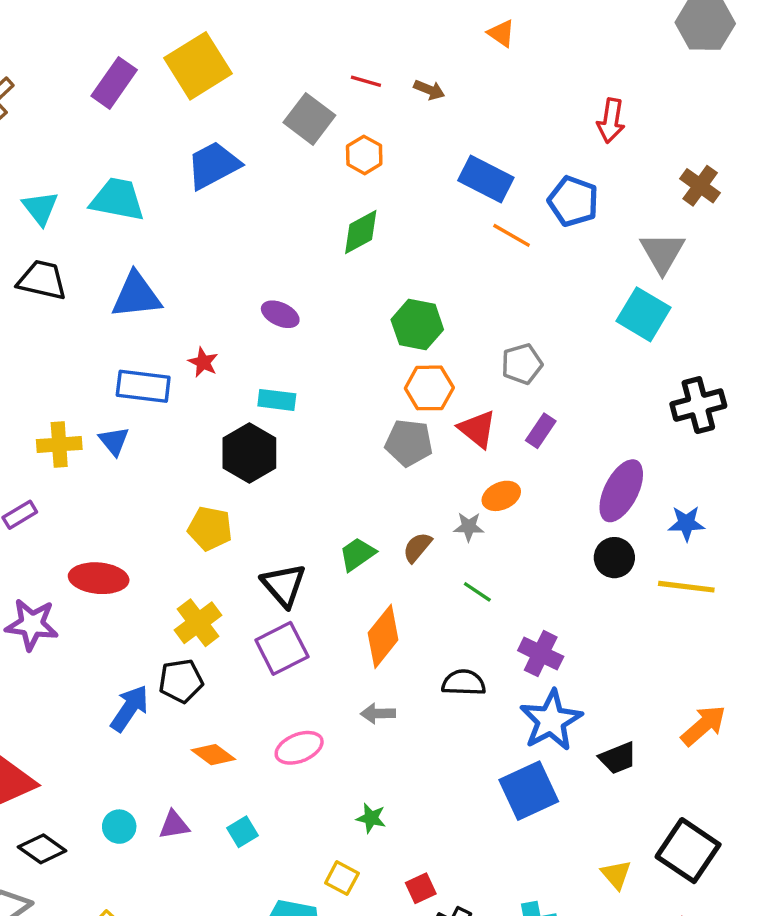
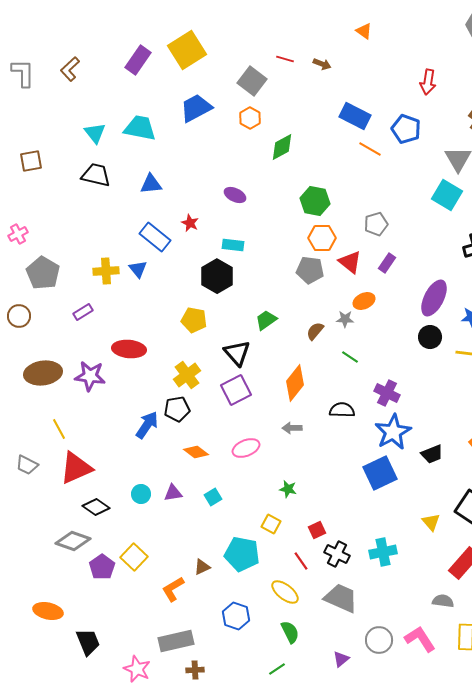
orange hexagon: (364, 155) -> (250, 118), moved
blue triangle: (136, 295) -> (151, 184), size x0.7
blue rectangle: (143, 386) -> (155, 237), turned 32
green trapezoid: (357, 554) -> (266, 320), moved

